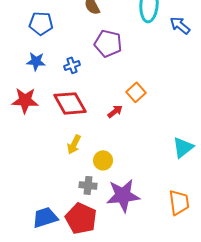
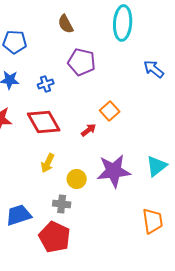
blue arrow: (180, 25) -> (154, 69), moved
purple star: (123, 195) -> (114, 171), moved
blue trapezoid: (45, 217) -> (19, 215), moved

